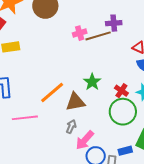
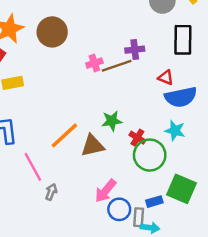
green star: (92, 82) -> (112, 121), turned 30
red cross: (121, 91) -> (137, 138), moved
pink line: (25, 118) -> (33, 167), turned 70
gray arrow: (71, 127) -> (51, 192), moved

